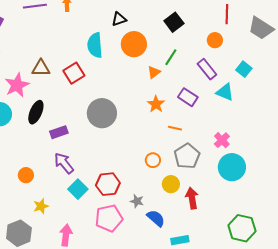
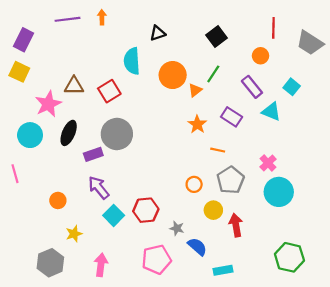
orange circle: (134, 44) -> (173, 75), moved
gray circle: (102, 113) -> (117, 134), moved
pink pentagon: (109, 218) -> (157, 259), moved

